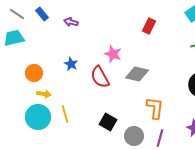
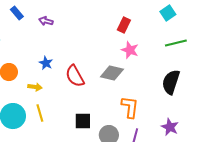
pink star: (113, 54) -> (130, 50), moved
yellow arrow: (44, 94) -> (35, 87), moved
black square: (108, 122) -> (83, 121), turned -30

